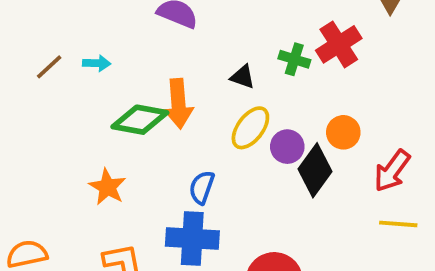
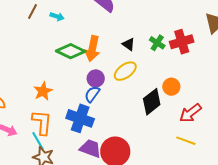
brown line: (49, 67) -> (33, 11), turned -35
purple circle: (287, 147) -> (96, 78), moved
orange star: (107, 187) -> (43, 91), moved

